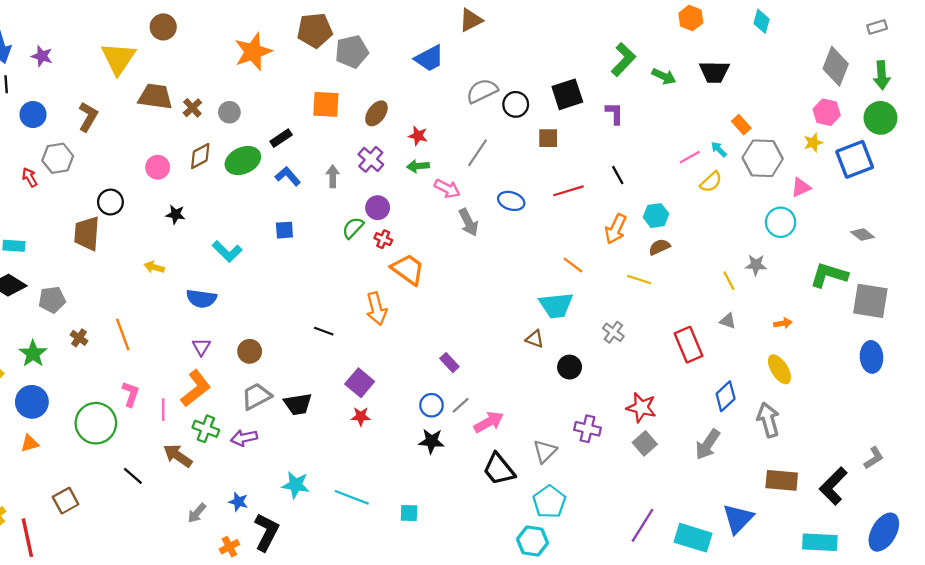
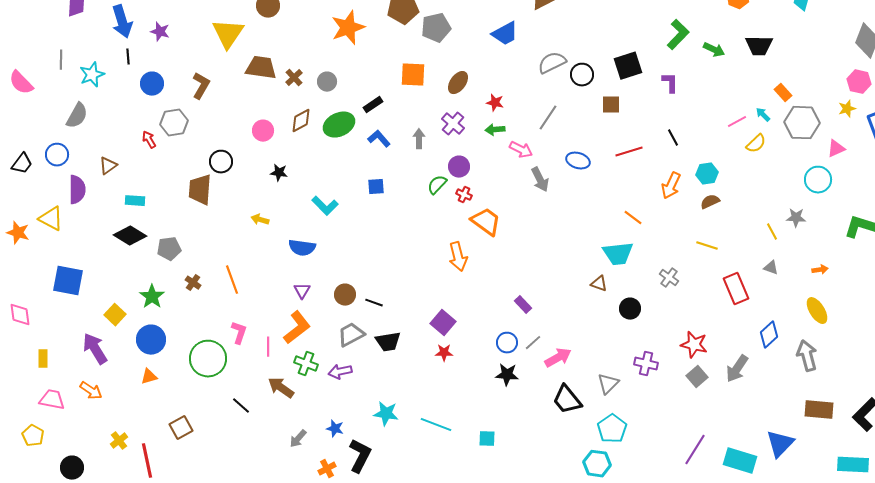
yellow line: (639, 280) -> (707, 246), moved
black line: (324, 331) -> (374, 303), moved
gray arrow: (708, 445) -> (737, 369), moved

